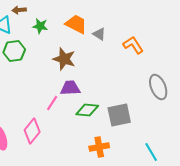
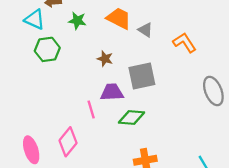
brown star: (64, 59) -> (105, 59), size x0.6
pink line: (52, 103) -> (91, 109), turned -49
gray square: (119, 115) -> (142, 76), moved

